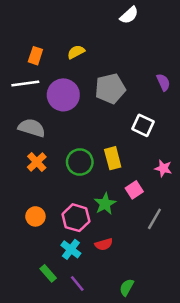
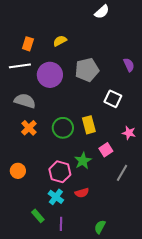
orange circle: (35, 216) -> (18, 171), moved
purple line: (77, 284) -> (61, 224), turned 40

